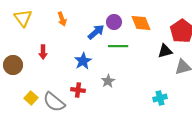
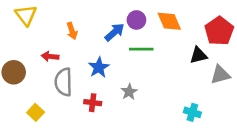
orange arrow: (62, 19) -> (72, 31), moved
red arrow: (43, 52) -> (50, 56), turned 96
cyan cross: (160, 98) -> (192, 112), turned 32
gray semicircle: (54, 102) -> (63, 82), moved, turned 50

